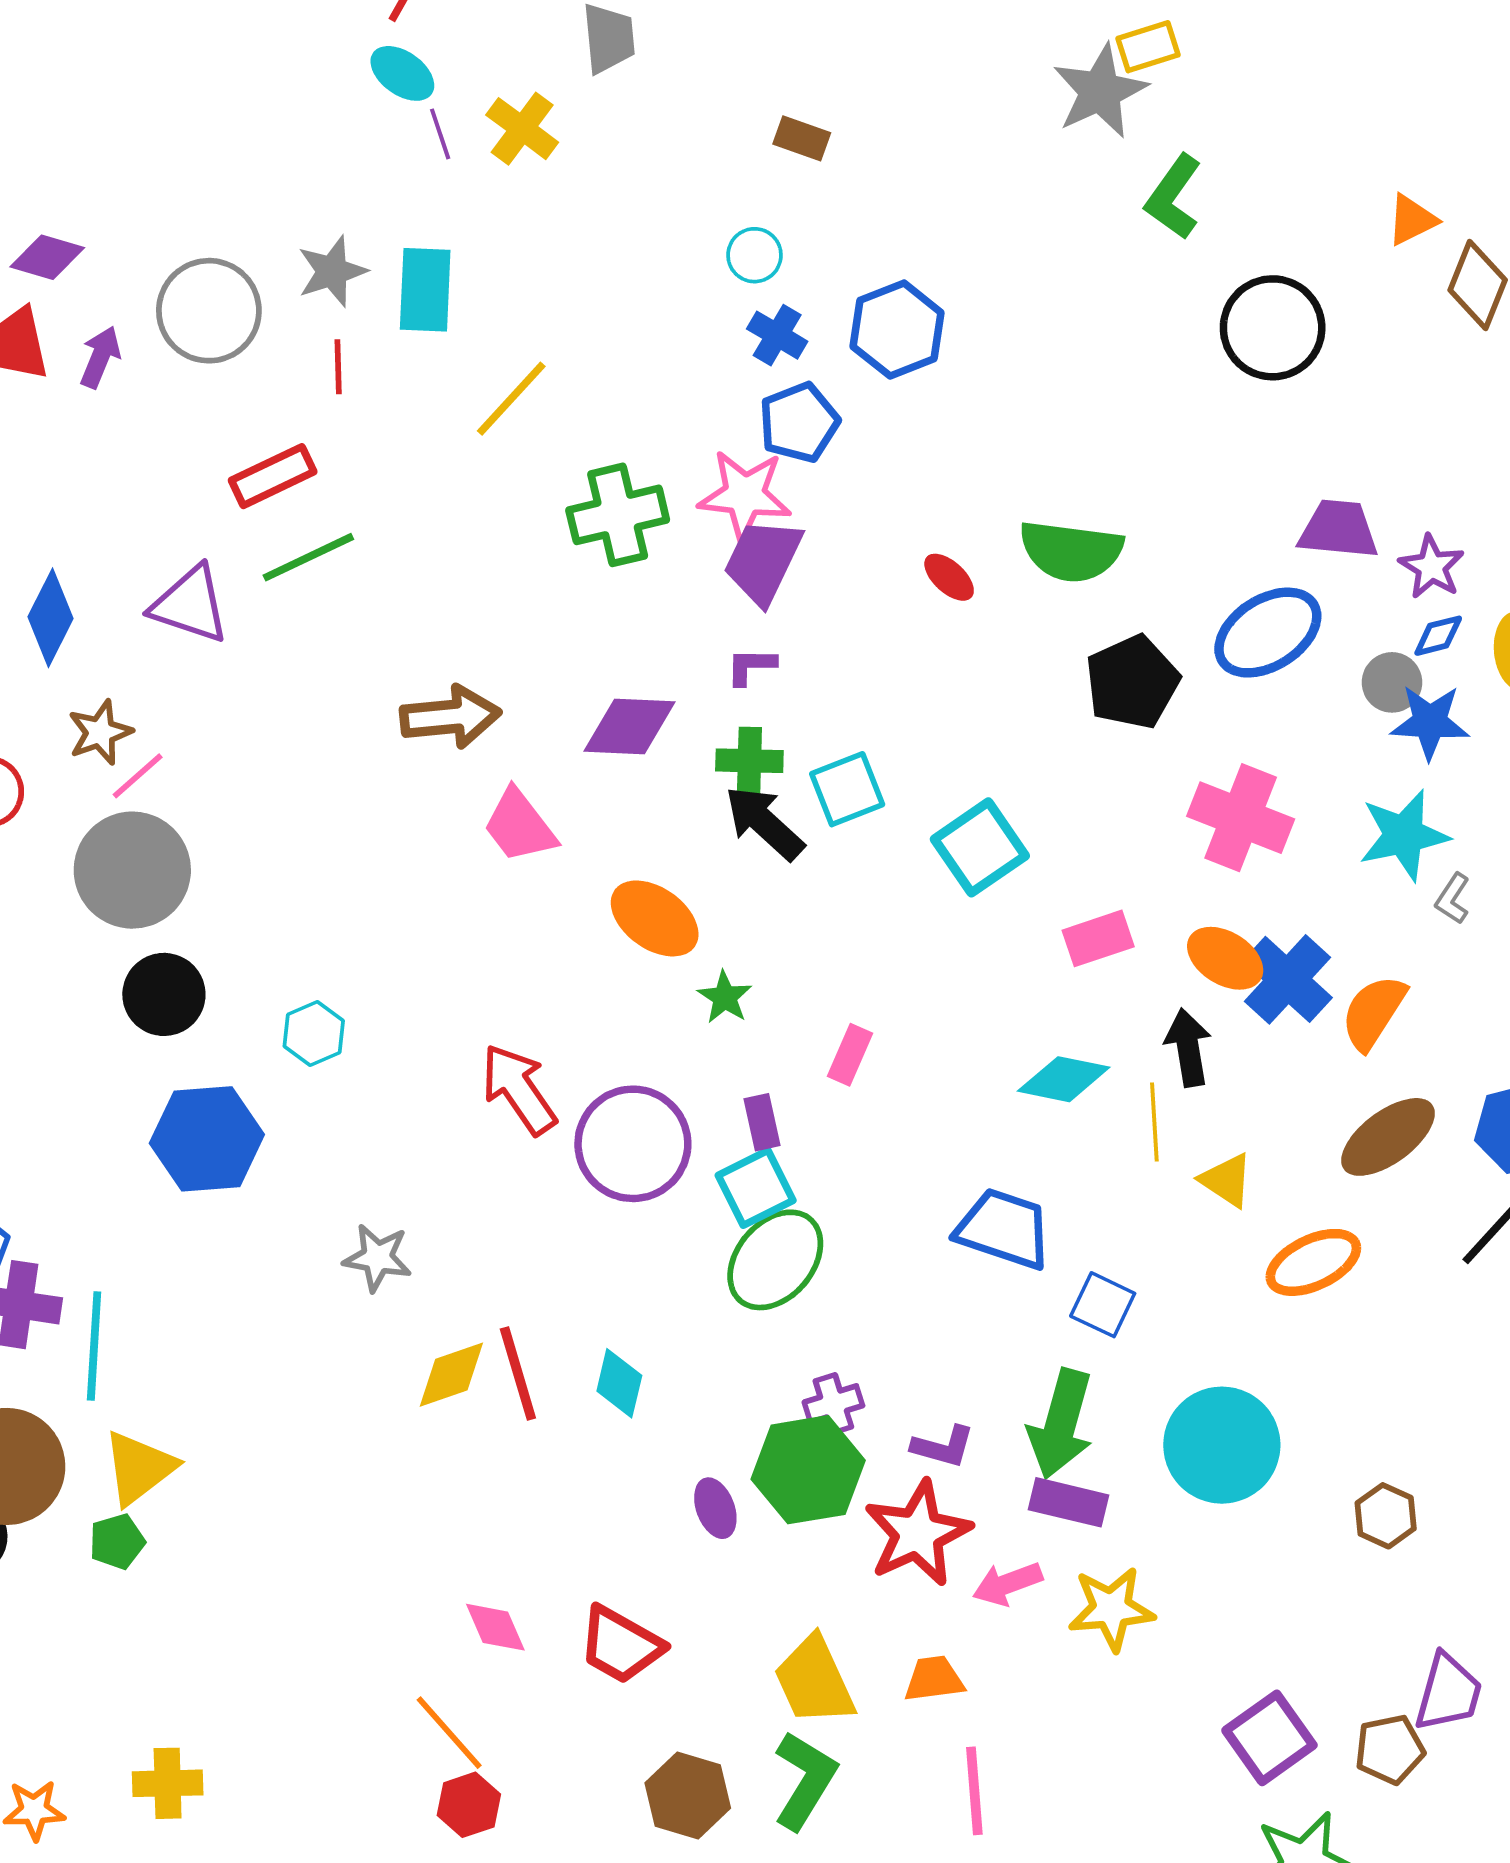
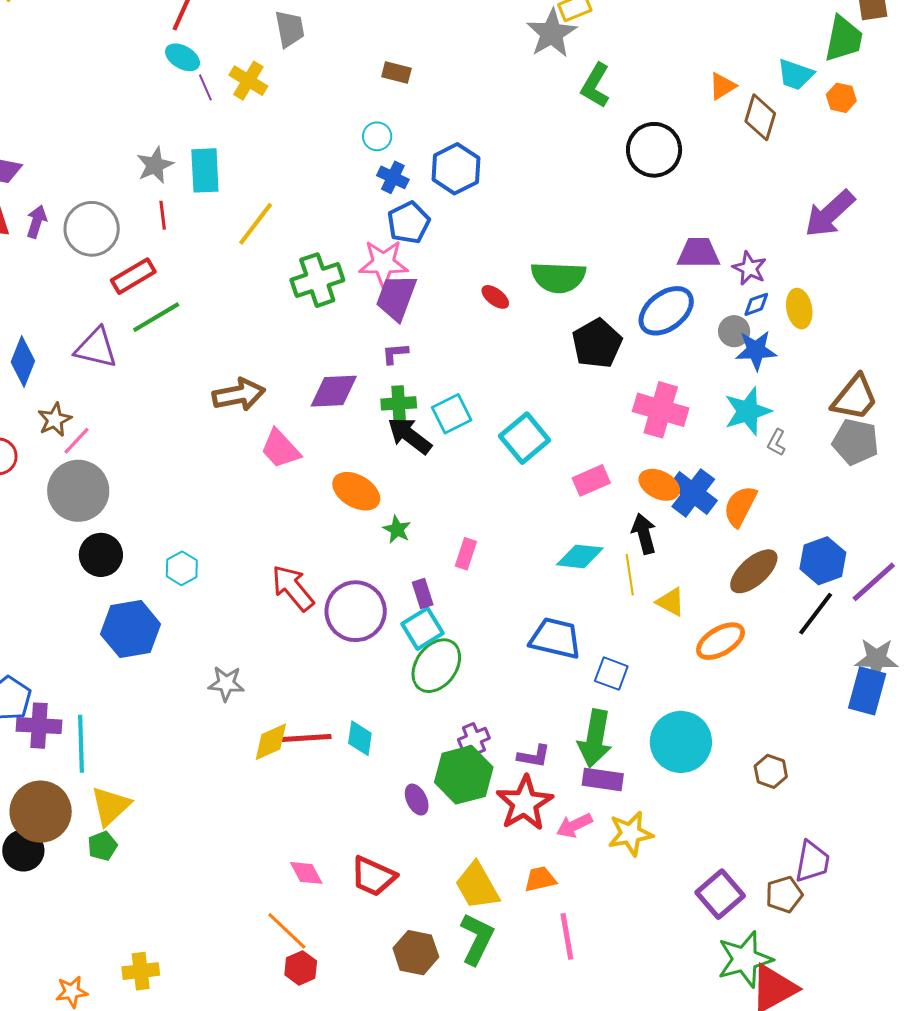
gray circle: (209, 311) -> (92, 229), moved
red line: (518, 1374) -> (306, 738), turned -72

